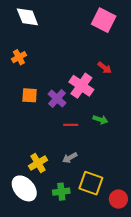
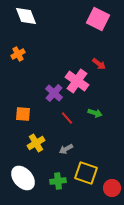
orange square: (30, 95) -> (23, 114), moved
red line: (71, 125) -> (67, 118), turned 48
yellow cross: (38, 163) -> (36, 143), moved

